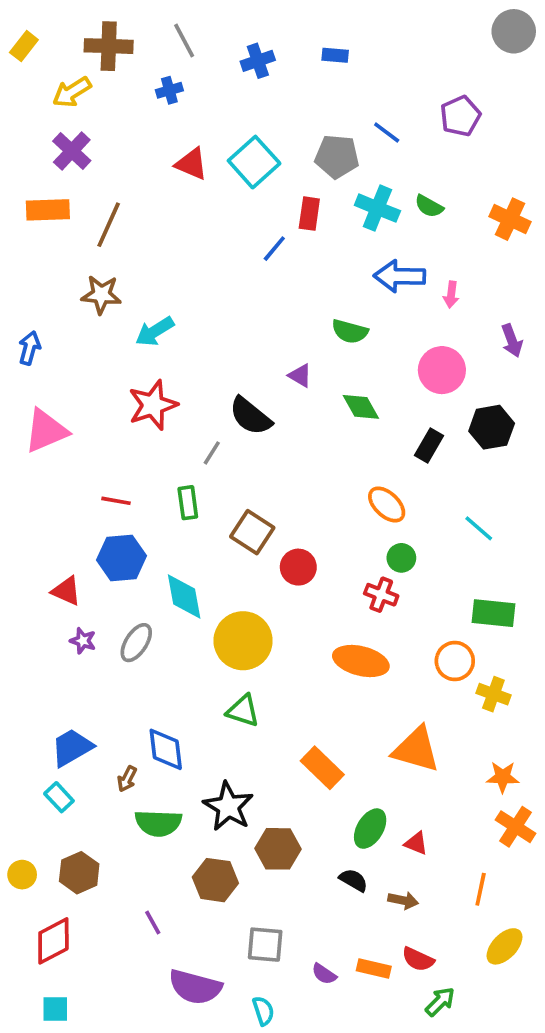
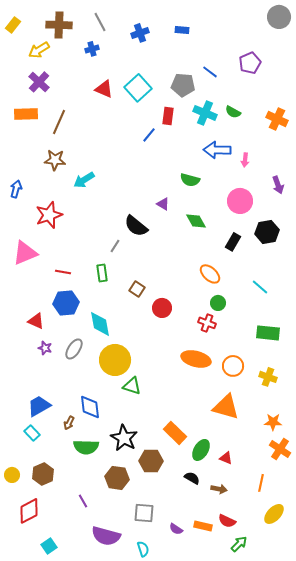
red star: (153, 405) -> (49, 215), moved
pink triangle: (46, 431) -> (25, 253), moved
brown square: (252, 532) -> (137, 289), size x0.7
yellow circle: (243, 641) -> (115, 360), moved
orange circle: (455, 661) -> (233, 366), moved
orange rectangle: (322, 768) -> (175, 433), moved
cyan square: (55, 1009) -> (49, 546), moved, turned -35

